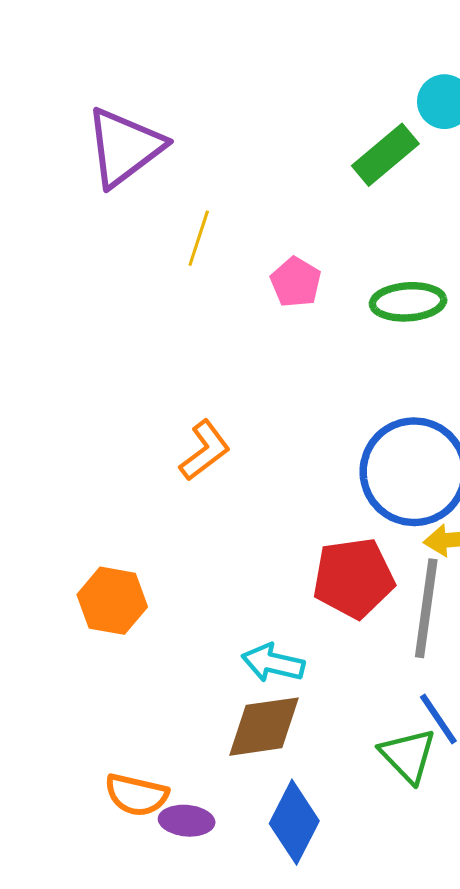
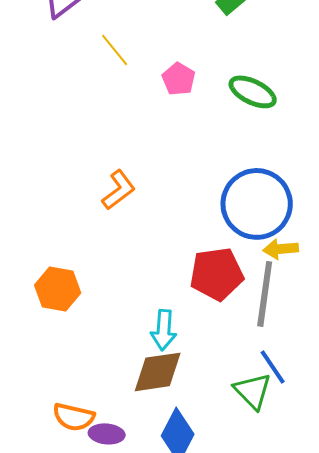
yellow line: (199, 238) -> (115, 50), turned -57
green ellipse: (408, 302) -> (253, 92), turned 30
cyan arrow: (273, 663) -> (164, 330), turned -99

